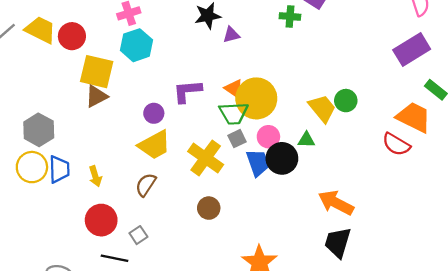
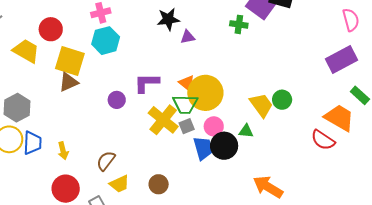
yellow trapezoid: (41, 30) -> (26, 51), moved
yellow trapezoid: (155, 145) -> (119, 184), moved, size x0.7
yellow cross: (206, 158) -> (163, 120), moved

